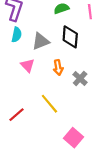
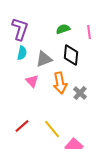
orange arrow: (58, 68) -> (60, 83), size x1.5
yellow line: (49, 104) -> (52, 129), moved

